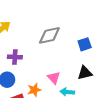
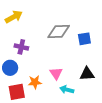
blue square: (85, 44) -> (84, 39), moved

